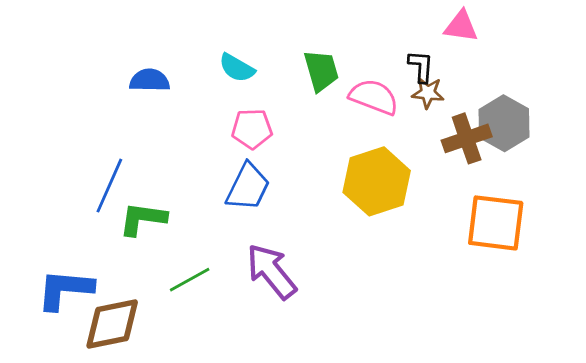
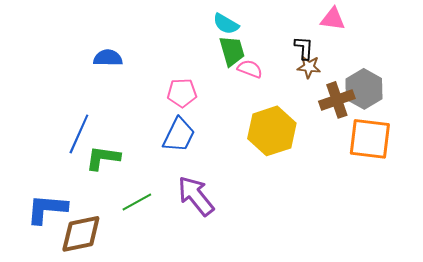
cyan semicircle: (237, 68) -> (226, 24), moved
pink semicircle: (374, 97) -> (250, 69), moved, size x0.7
orange square: (496, 223) -> (370, 139), moved

